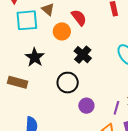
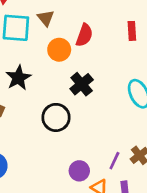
red semicircle: (79, 18) -> (84, 35), turned 48
purple circle: (86, 106) -> (79, 171), moved

